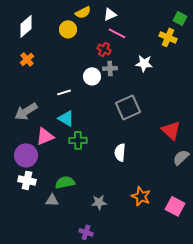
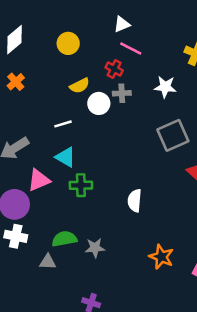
yellow semicircle: (83, 12) -> (80, 86), moved
gray square: (128, 107) -> (173, 135), moved
gray star: (99, 202) -> (95, 248), moved

